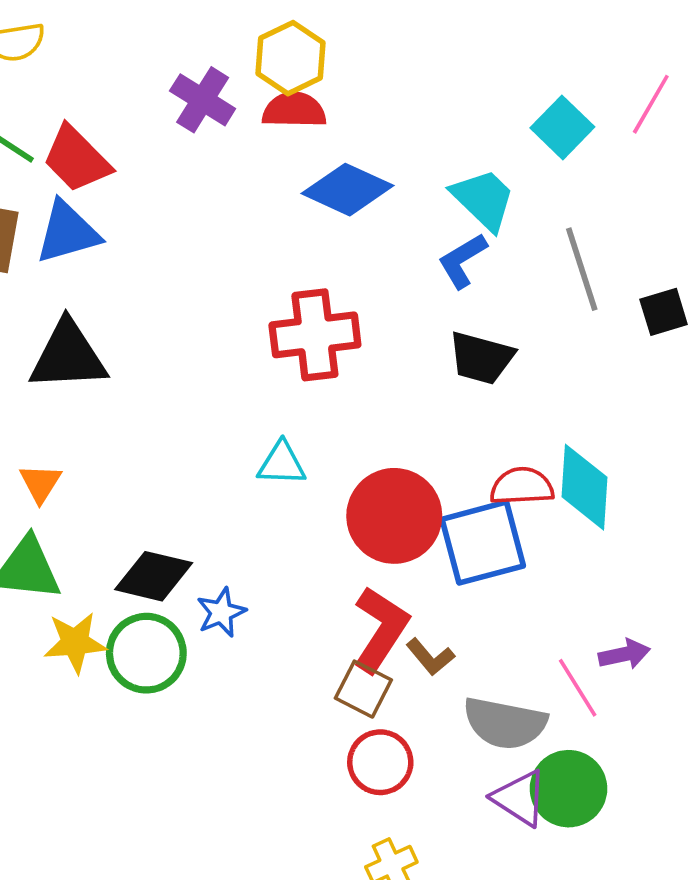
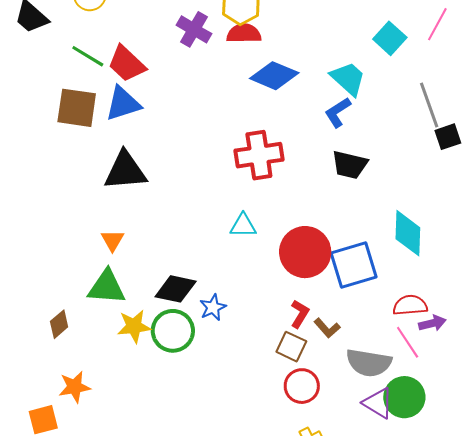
gray line: (582, 269) -> (429, 105), moved
red semicircle: (522, 486) -> (410, 305), moved
red L-shape: (381, 629) -> (300, 314), size x0.6

